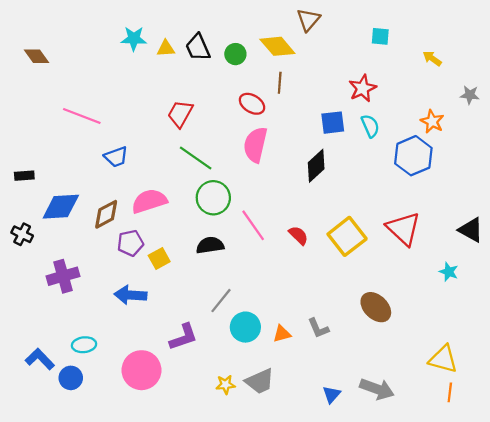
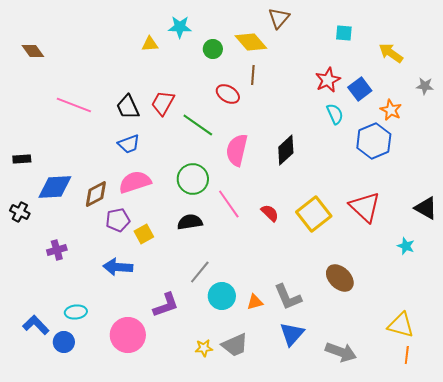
cyan star: (134, 39) -> (180, 27), moved
black trapezoid: (198, 47) -> (128, 107), moved
yellow arrow: (432, 58) -> (391, 53), size x1.4
blue square: (333, 123) -> (360, 89), moved, turned -30
pink semicircle: (255, 145) -> (237, 150), moved
blue trapezoid: (116, 157) -> (129, 144), moved
green line: (196, 158) -> (198, 125), moved
purple cross: (63, 276) -> (57, 250), size x0.7
gray L-shape: (318, 328) -> (288, 297), size x1.4
blue triangle: (332, 394) -> (292, 334), moved, size x1.5

